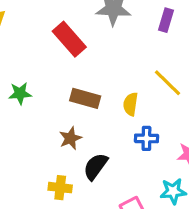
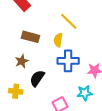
yellow line: (167, 83) -> (69, 21), moved
blue cross: (146, 138) -> (68, 61), size x1.5

